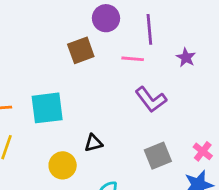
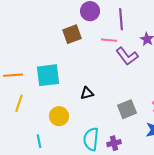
purple L-shape: (151, 100) -> (127, 56), moved
black triangle: (93, 143) -> (87, 93), moved

